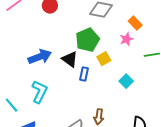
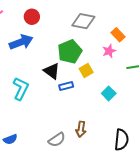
blue arrow: (40, 57) -> (21, 42), moved
blue rectangle: (84, 74) -> (66, 86), turned 64
cyan L-shape: (39, 92) -> (21, 89), moved

